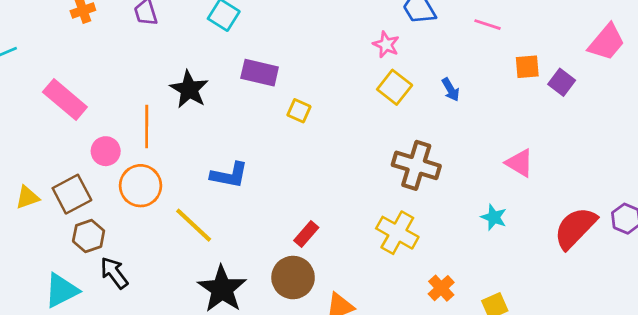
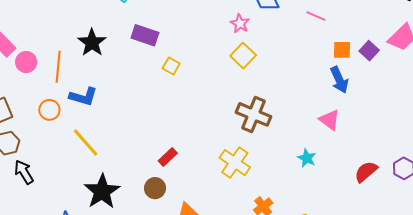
purple square: (562, 82) -> (369, 51), moved
blue arrow: (451, 90) -> (339, 80), moved, size x1.5
pink circle: (106, 151) -> (26, 62), moved
blue L-shape: (229, 175) -> (83, 97), moved
orange circle: (141, 186) -> (49, 110), size x0.7
red semicircle: (575, 228) -> (366, 172), size x0.7
brown circle: (293, 278) -> (155, 188), size x0.7

